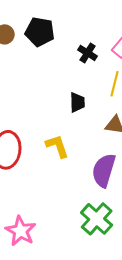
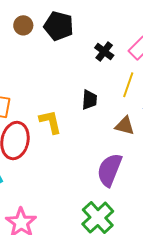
yellow L-shape: (57, 146) -> (50, 122), moved

